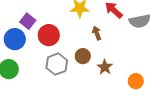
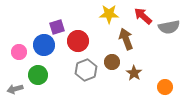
purple square: (28, 21) -> (57, 27), turned 35
brown arrow: (97, 33) -> (126, 39), size x1.5

